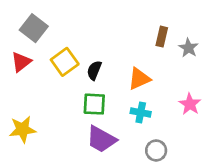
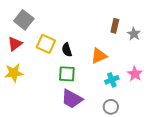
yellow square: (65, 62) -> (46, 44), turned -30
black semicircle: (94, 70) -> (67, 50), turned -40
cyan cross: (141, 113) -> (112, 80), moved, turned -32
yellow star: (23, 129) -> (14, 73), moved

